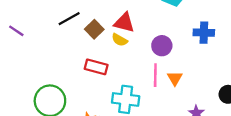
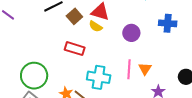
pink line: (155, 75) -> (129, 69), moved
orange triangle: (175, 78) -> (145, 69), moved

